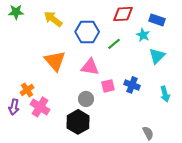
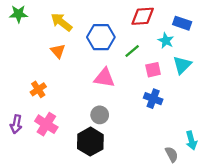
orange triangle: (55, 61) -> (58, 51), moved, size x0.6
pink square: (108, 86) -> (153, 70), moved
orange cross: (27, 90) -> (38, 89), moved
cyan arrow: (165, 94) -> (191, 140), moved

